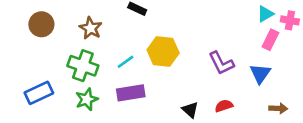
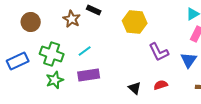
brown circle: (41, 24) -> (31, 22), moved
brown star: (91, 28) -> (72, 19), moved
yellow hexagon: (163, 51) -> (135, 22), moved
blue rectangle: (39, 93) -> (18, 61), moved

